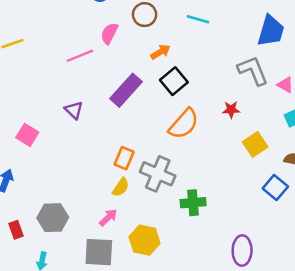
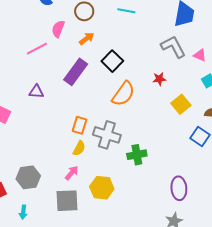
orange arrow: (160, 52) -> (87, 39), moved
purple triangle: (74, 110) -> (36, 92), turned -35

